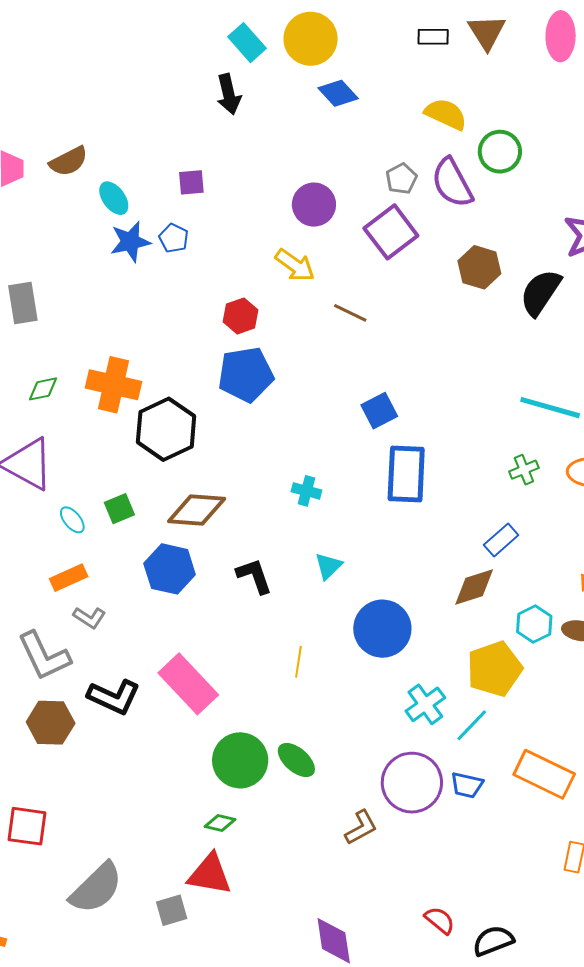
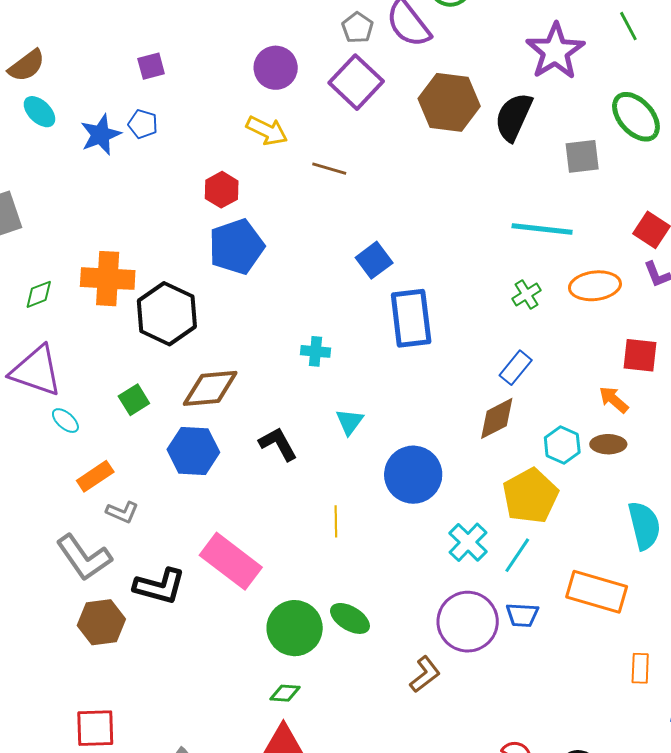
cyan ellipse: (114, 198) -> (39, 112), moved
brown hexagon: (479, 267) -> (449, 102), size x1.4
cyan ellipse: (72, 520) -> (65, 421), moved

